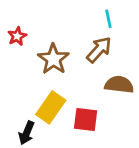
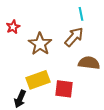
yellow rectangle: (51, 107) -> (38, 80), turned 35

